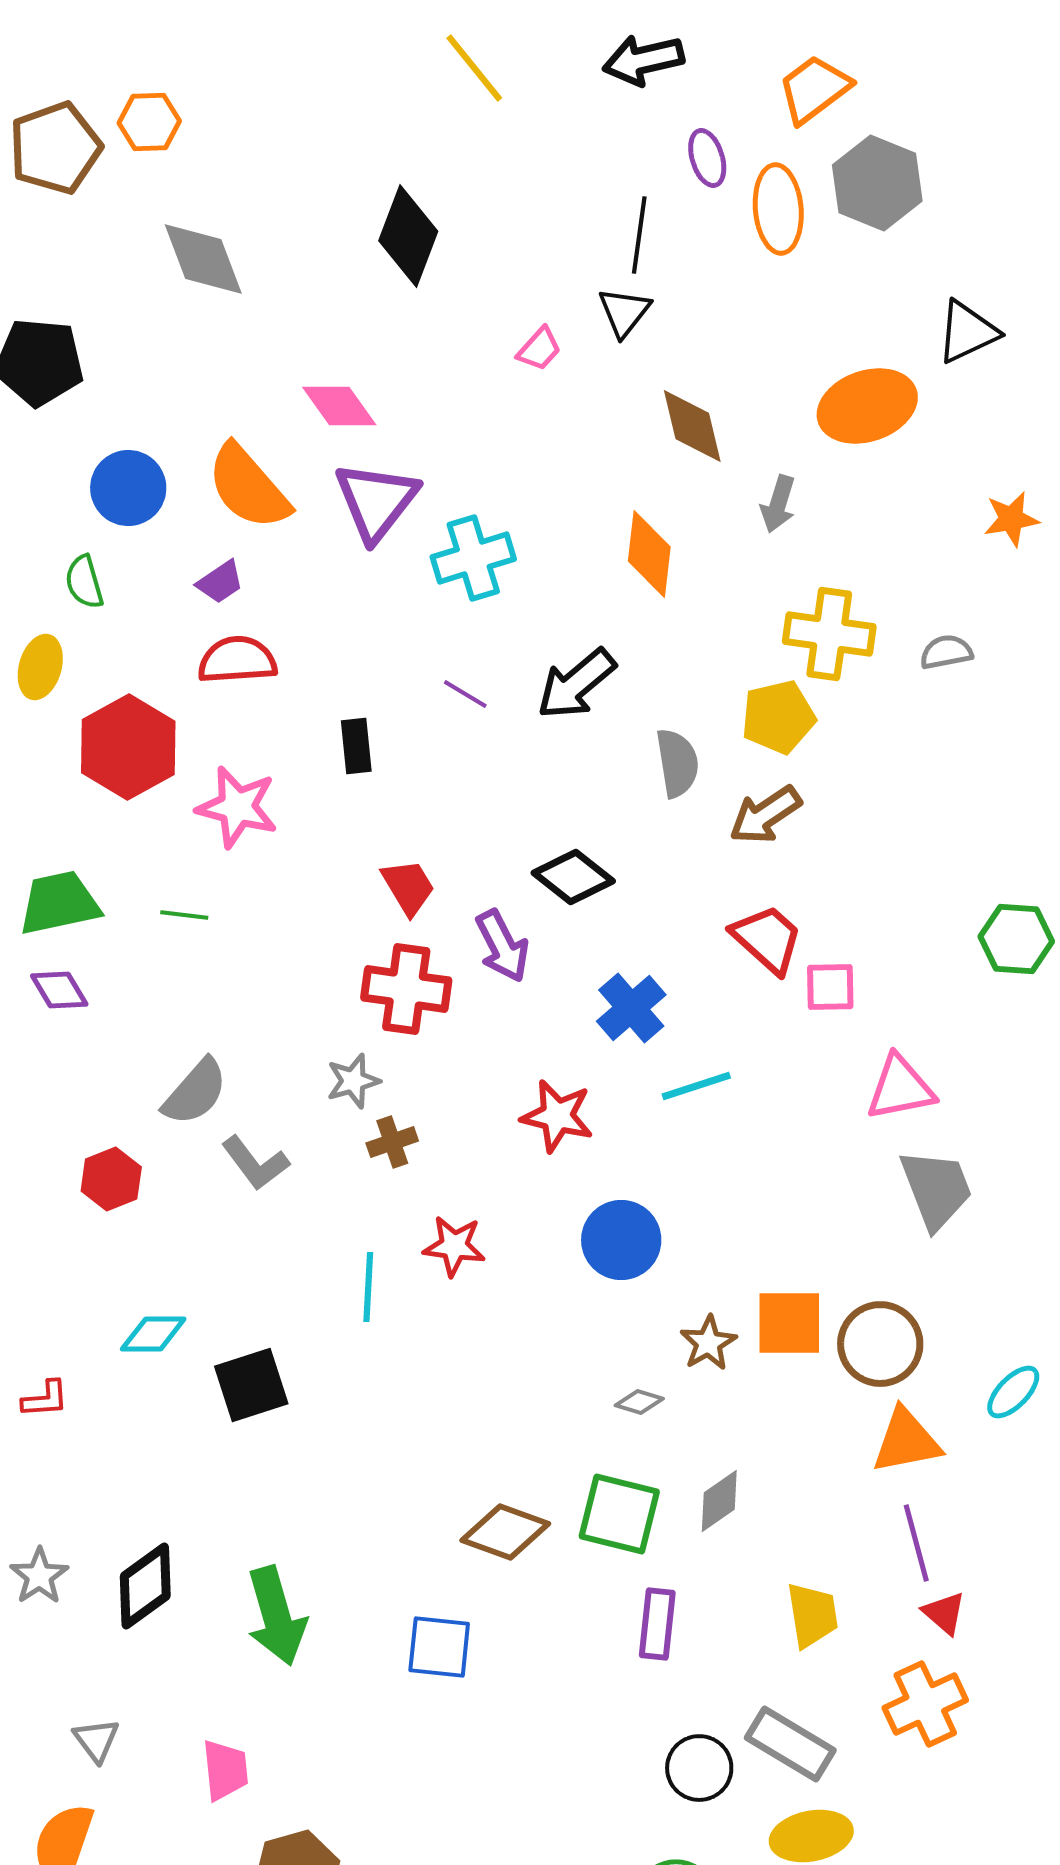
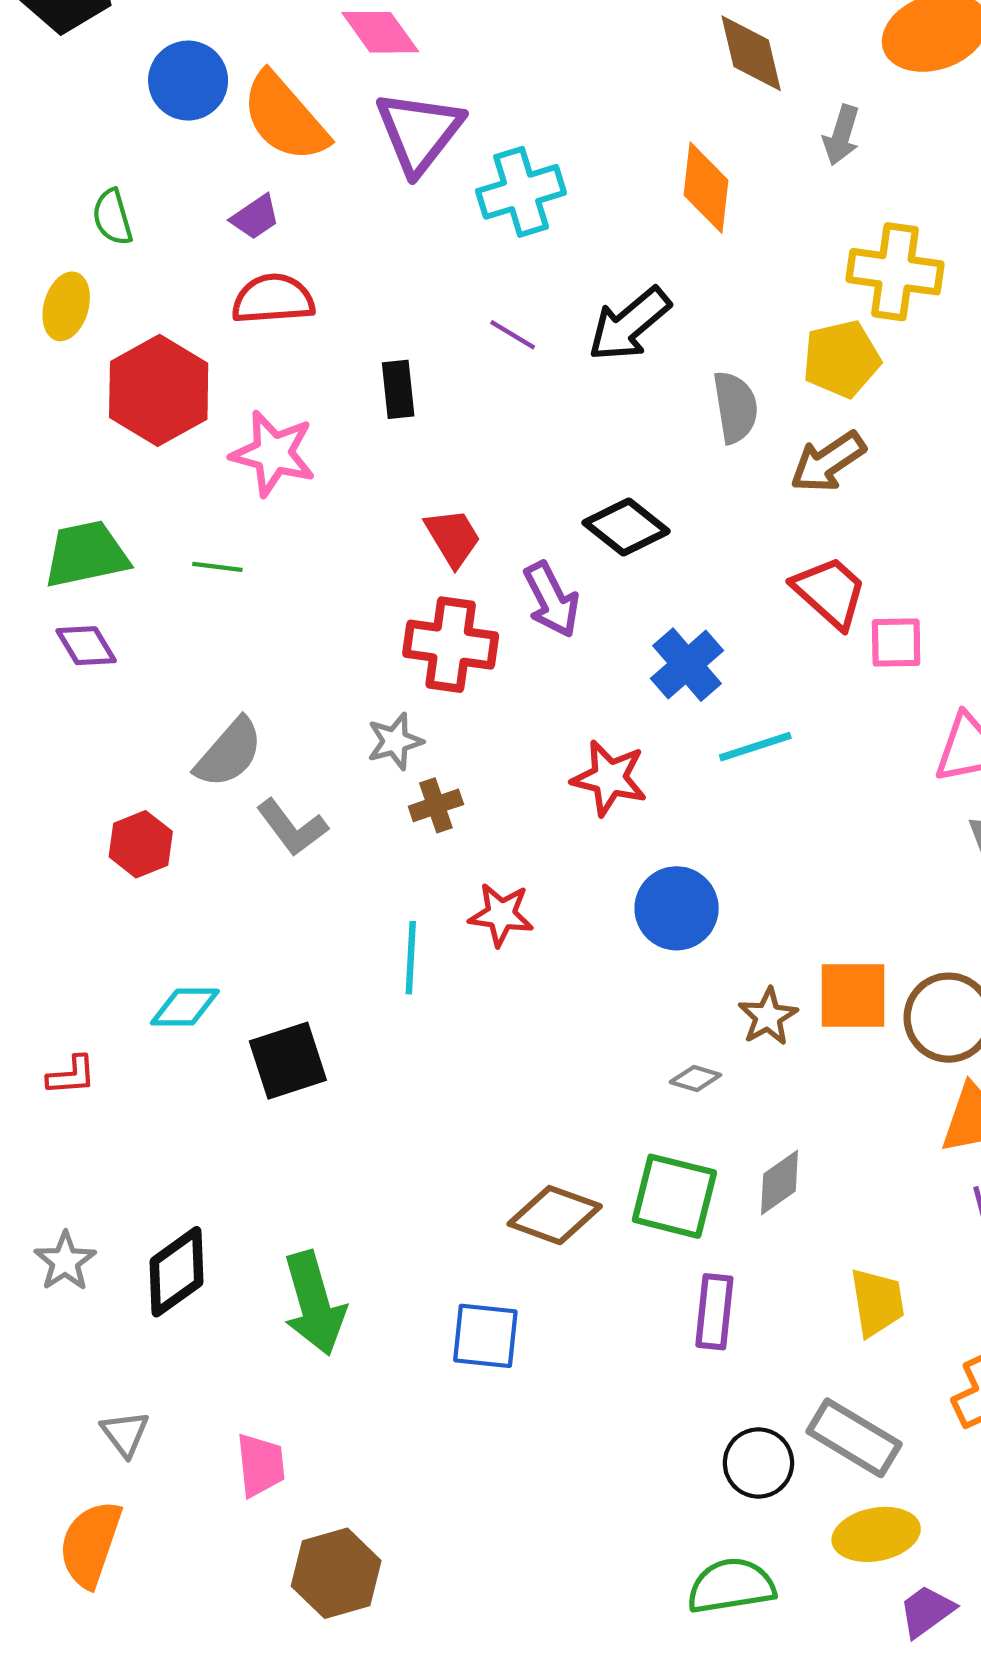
blue circle: (128, 488) -> (188, 81), moved

